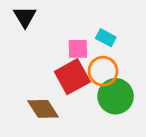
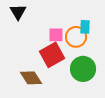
cyan rectangle: (106, 38) -> (85, 27), moved, turned 64
orange circle: (103, 71) -> (76, 37), moved

